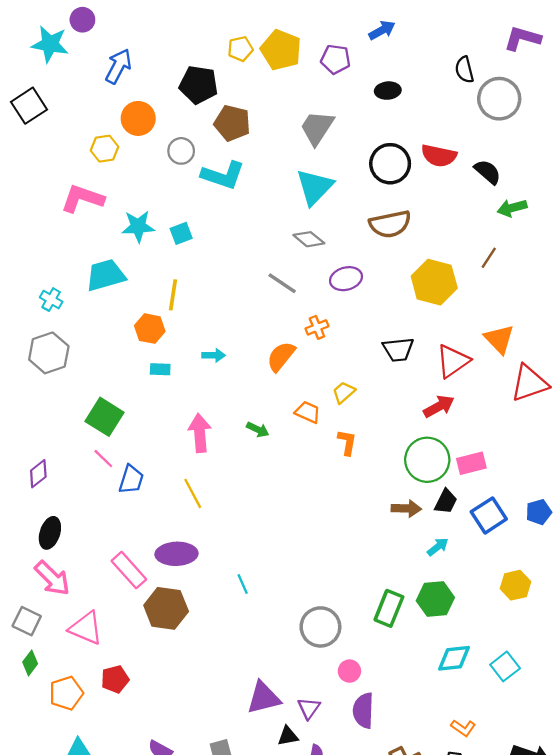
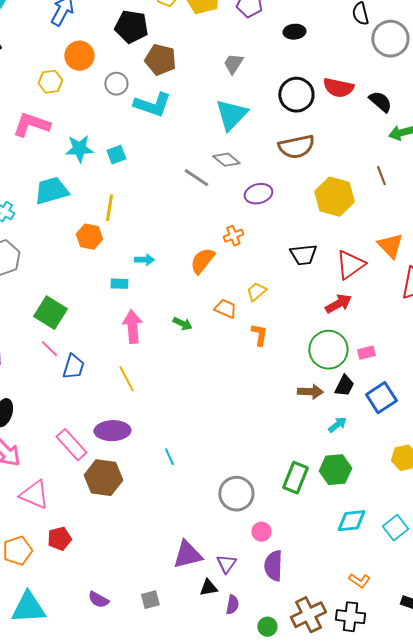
gray trapezoid: (317, 128) -> (233, 64), size x0.7
brown line: (489, 258) -> (381, 176), turned -54
gray line: (282, 283) -> (196, 178), moved
cyan rectangle: (160, 369) -> (119, 284), moved
pink rectangle: (471, 463) -> (366, 353), size x0.7

